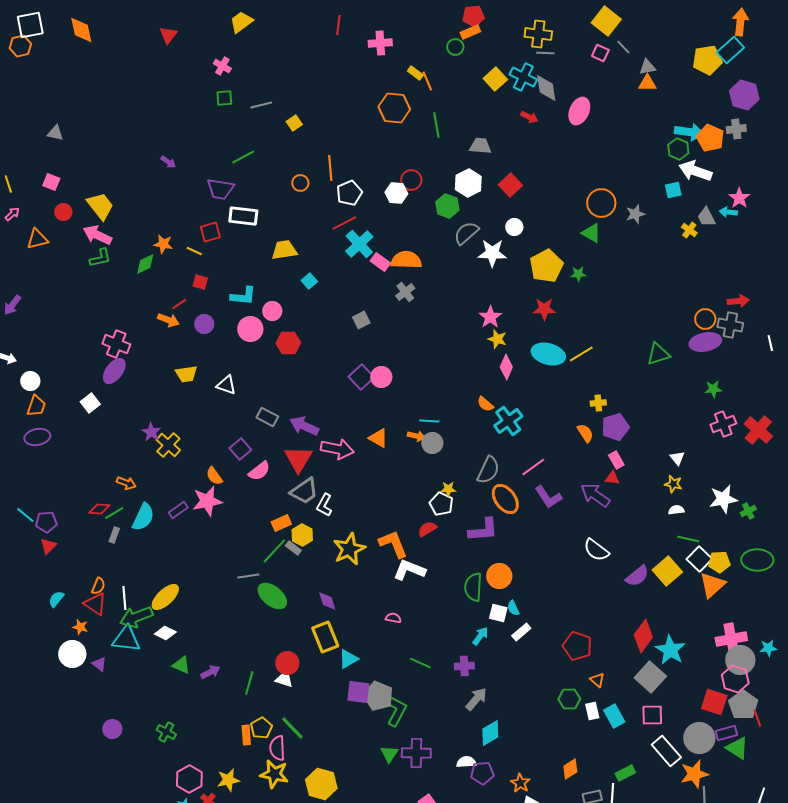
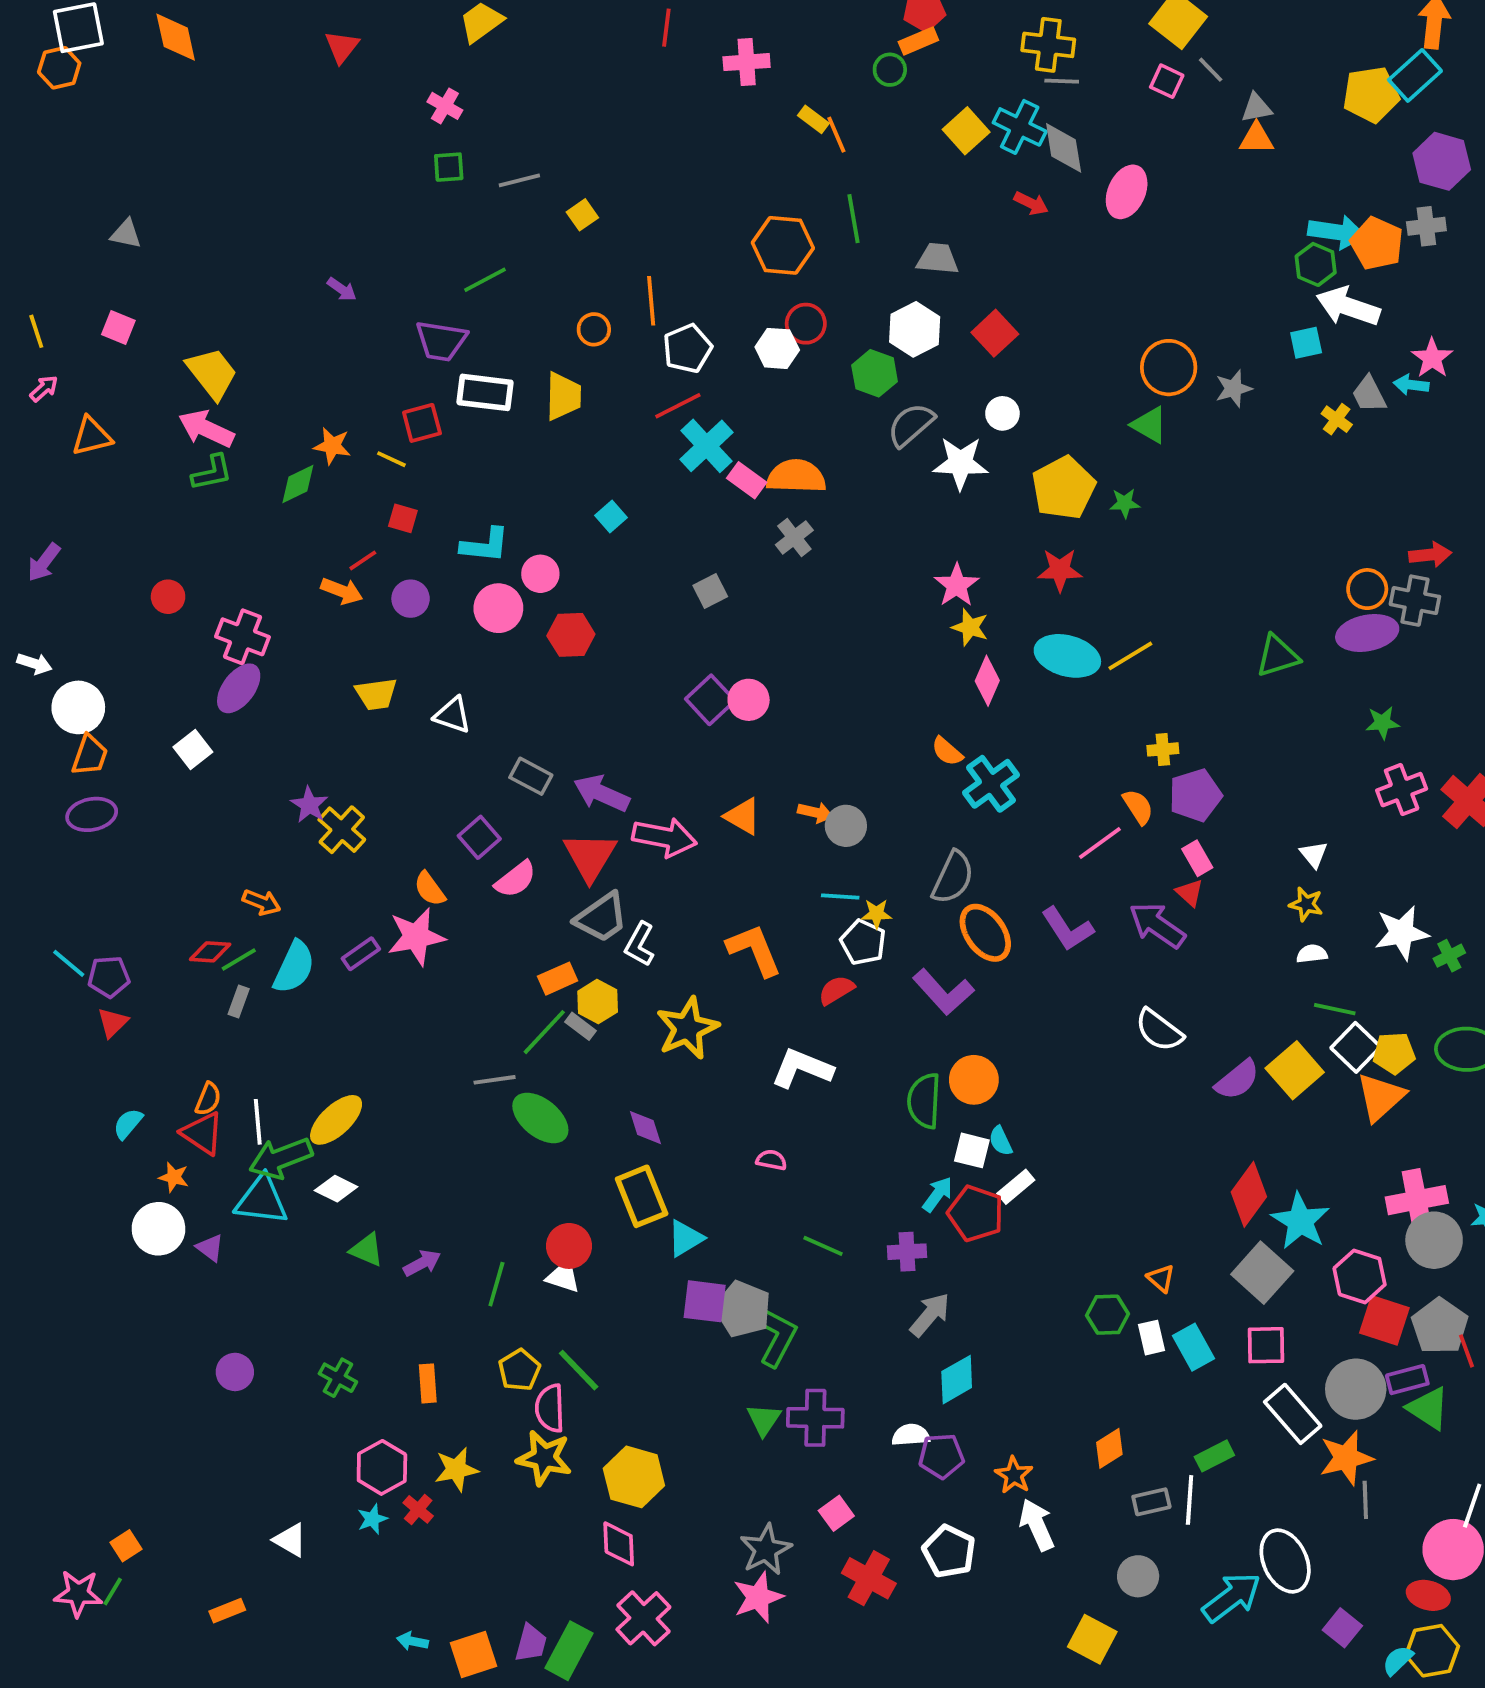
orange hexagon: (394, 108) -> (783, 245), moved
red circle: (63, 212) -> (168, 597), moved
yellow trapezoid: (284, 250) -> (563, 396), moved, turned 100
white circle: (30, 381) -> (78, 707), size x1.4
cyan line: (429, 421) -> (840, 896), moved
pink line: (533, 467) -> (1100, 843), moved
red triangle: (612, 478) -> (1190, 893), turned 35
purple L-shape: (483, 530) -> (943, 992), turned 52
orange L-shape: (393, 544) -> (754, 950), moved
red pentagon: (577, 646) -> (976, 1213), moved
pink hexagon: (735, 679) -> (1360, 1276), moved
orange rectangle: (246, 735) -> (428, 1383), moved

